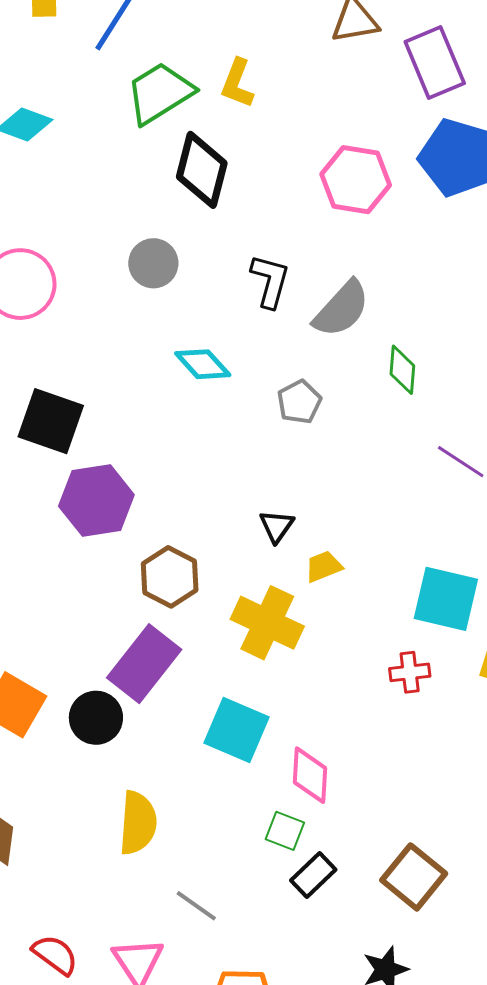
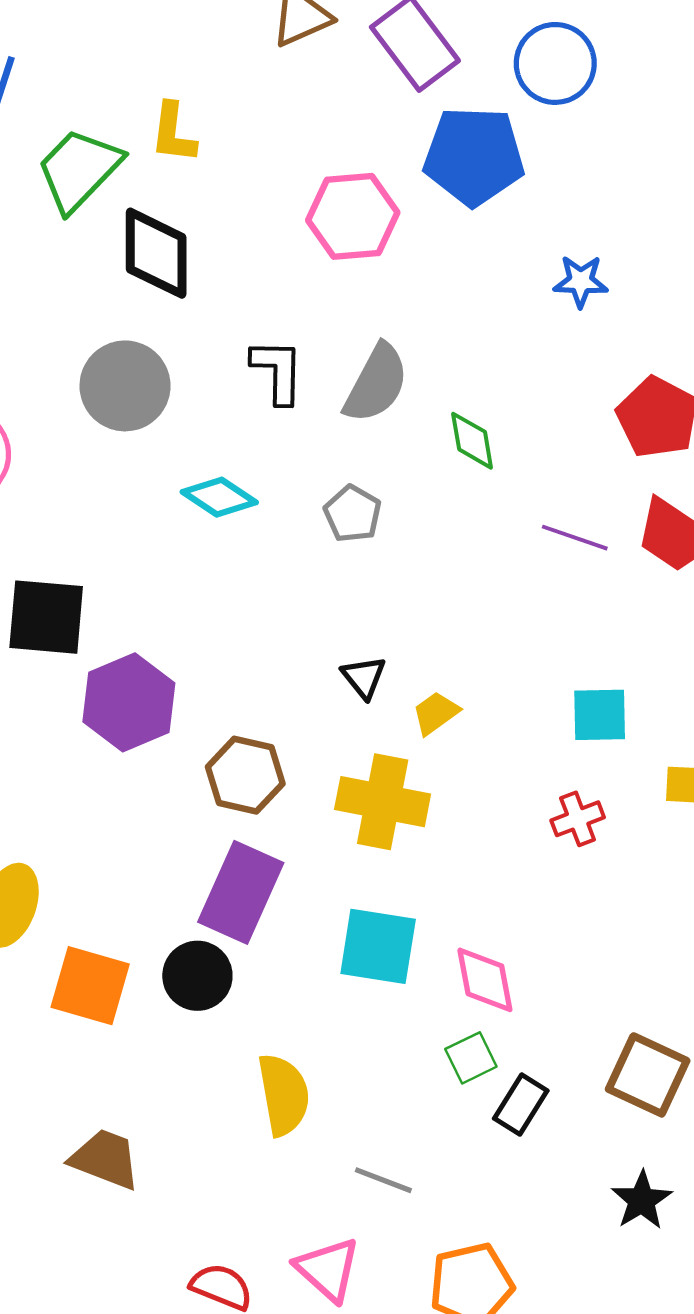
gray circle: (153, 263) -> (125, 386), size x1.4
cyan square: (446, 599) -> (600, 715), size x0.7
green square: (285, 831) -> (471, 1058), turned -33

